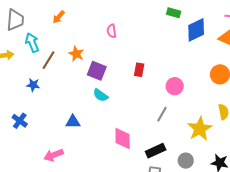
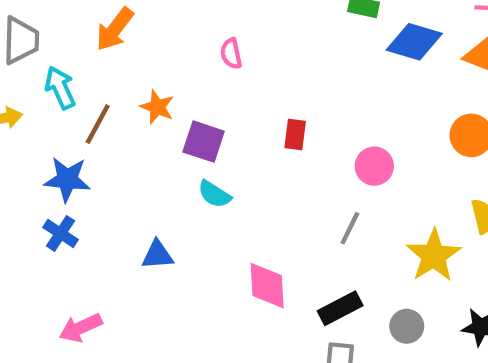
orange arrow: (59, 17) -> (115, 29), size x1.5
blue diamond: (196, 30) -> (414, 42), turned 45
blue star: (33, 85) -> (67, 179), size x1.5
blue cross: (20, 121) -> (61, 233), moved
pink arrow: (54, 155) -> (81, 328), moved

